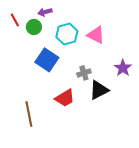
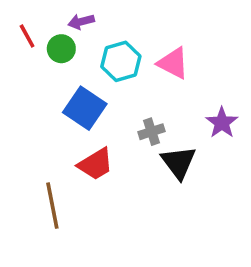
black triangle: (99, 90) -> (179, 162), turned -40
red trapezoid: (65, 98) -> (96, 164), moved

